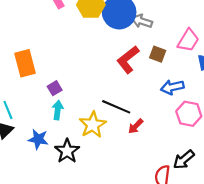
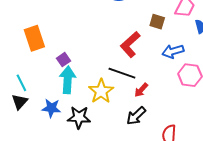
red L-shape: (128, 60) -> (130, 44), moved
cyan arrow: (58, 110) -> (68, 80), size x1.5
black star: (67, 151) -> (79, 117), turned -30
black arrow: (184, 160) -> (136, 116), moved

